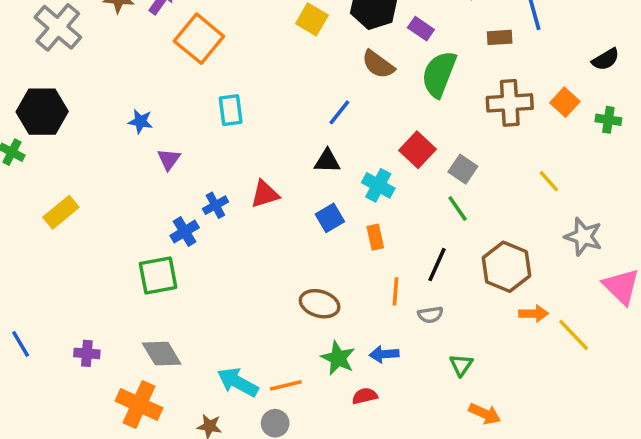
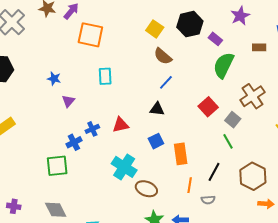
orange square: (199, 39) -> (90, 35), turned -32
brown semicircle: (378, 64) -> (163, 56), moved
brown cross: (510, 103) -> (253, 96), moved, turned -35
cyan cross: (378, 185) -> (124, 167), moved, size x1.4
orange rectangle: (375, 237) -> (181, 154), size x1.5

